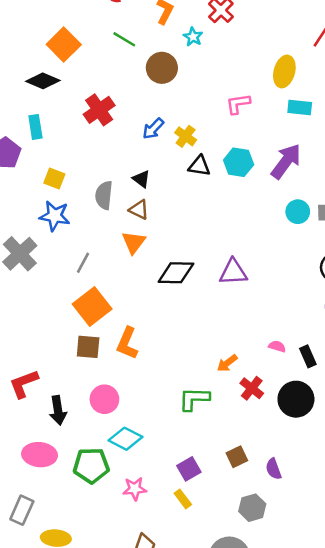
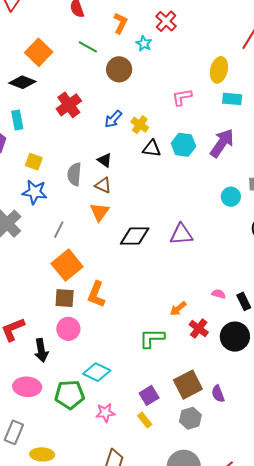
cyan circle: (298, 212) -> (231, 197), moved
pink circle: (104, 399) -> (68, 329), moved
brown square: (237, 457) -> (188, 385), size x1.6
gray hexagon: (252, 508) -> (190, 418), moved

